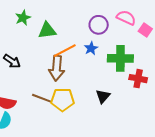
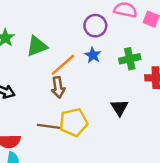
green cross: (120, 58) -> (130, 59), size x0.7
brown arrow: (57, 68) -> (58, 87), size x0.7

